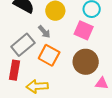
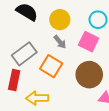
gray arrow: (44, 32) -> (60, 42), moved

